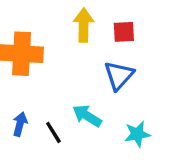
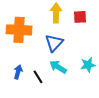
blue triangle: (119, 75) -> (54, 43), moved
cyan star: (137, 134) -> (88, 65), moved

